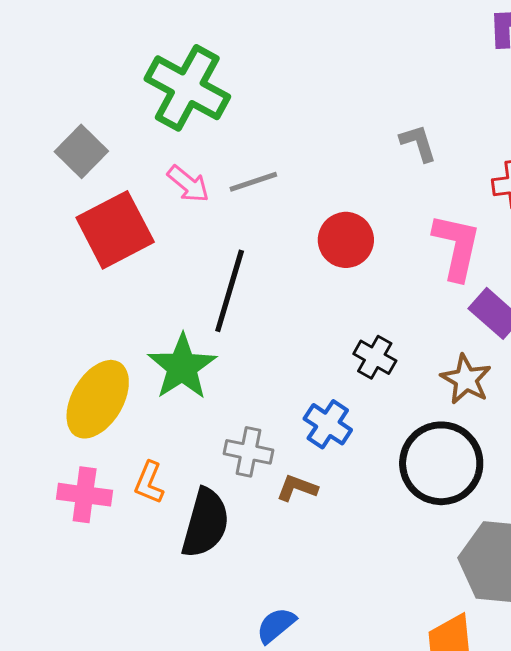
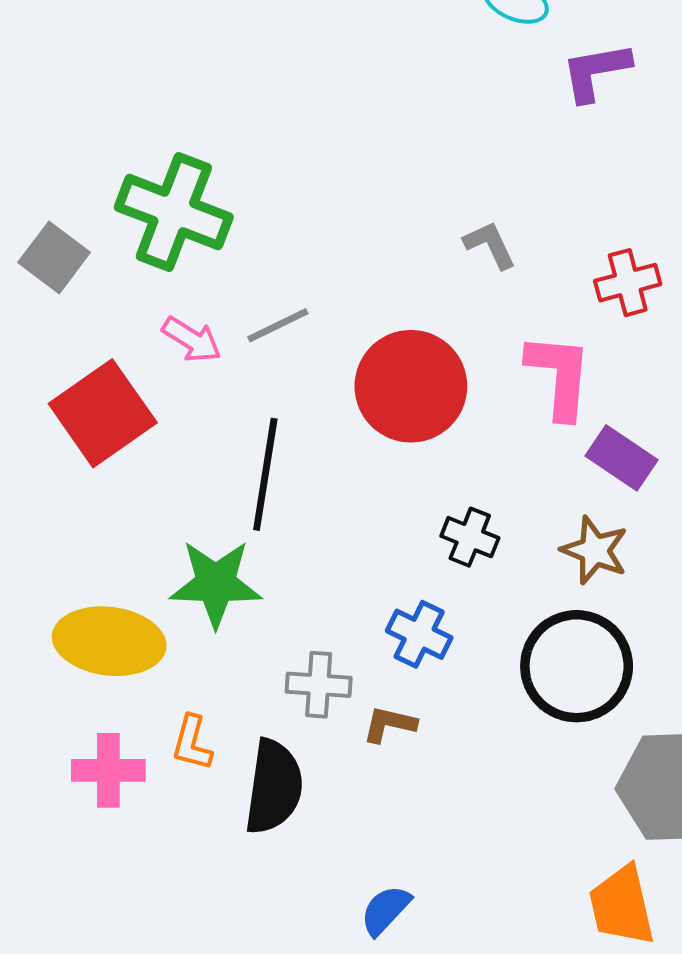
gray square: (81, 151) -> (54, 257), moved
red circle: (346, 240) -> (411, 386), size x1.5
green star: (182, 367) -> (216, 583), turned -30
yellow ellipse: (98, 399) -> (109, 641), turned 74

